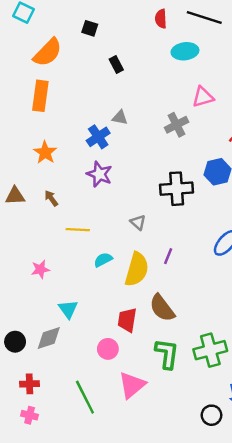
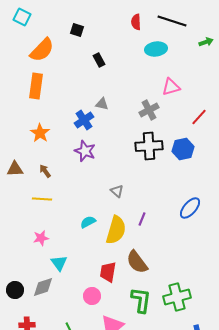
black cross: (177, 189) -> (149, 146), moved
yellow line: (78, 230) -> (42, 199), moved
pink star: (40, 269) -> (41, 238), moved

